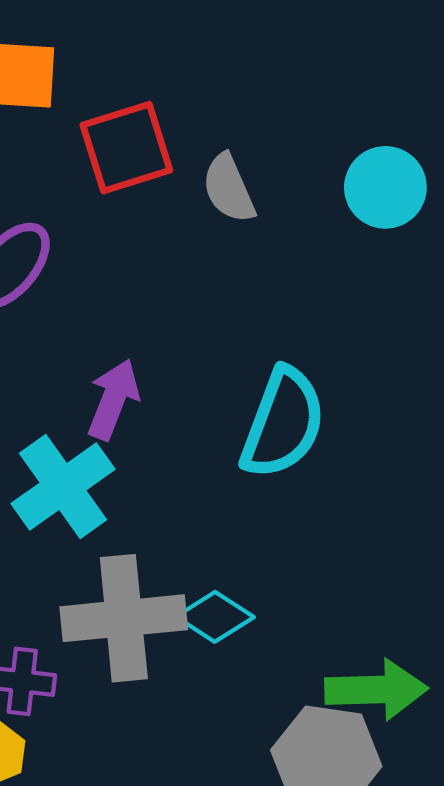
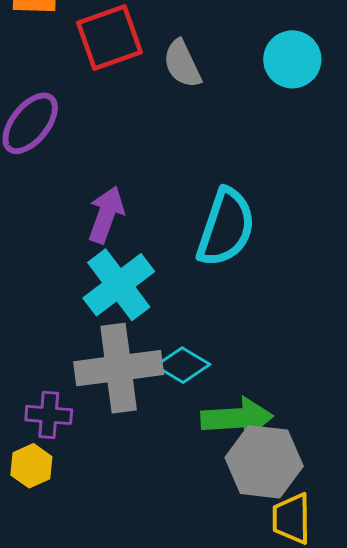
cyan cross: (63, 486) -> (119, 285), moved
green arrow: (376, 690) -> (237, 418), moved

